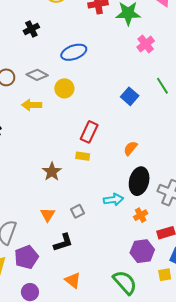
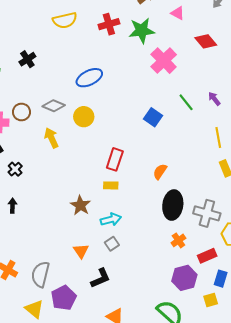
black cross: (31, 29) -> (27, 59), moved
pink cross: (146, 44) -> (164, 61), size x1.4
yellow arrow: (32, 105) -> (51, 138), turned 72
cyan arrow: (113, 200) -> (111, 219), moved

